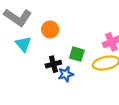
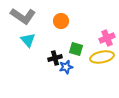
orange circle: (50, 30) -> (61, 21), moved

